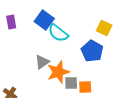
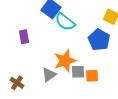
purple rectangle: (11, 22) -> (24, 37), moved
gray triangle: (42, 62) -> (49, 75), moved

